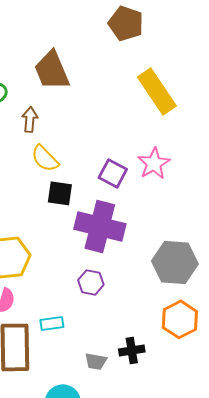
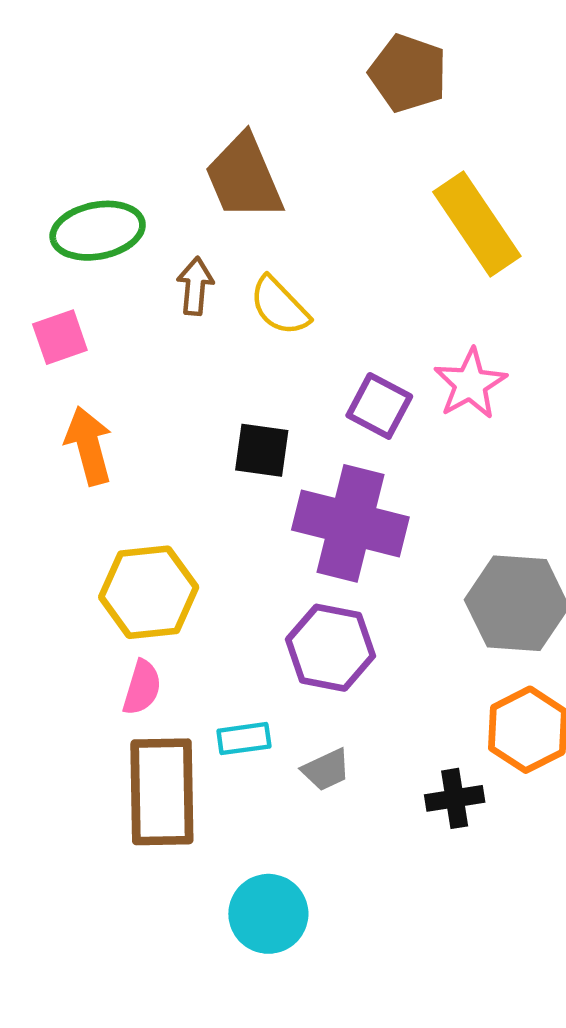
yellow semicircle: (45, 158) -> (279, 306), moved
purple hexagon: (91, 282) -> (330, 648), size x1.5
black cross: (132, 350) -> (455, 798), moved
gray trapezoid: (96, 361) -> (326, 770), moved, turned -35

